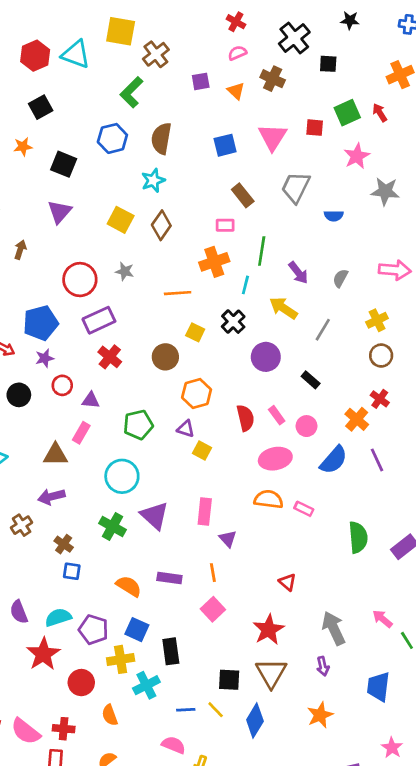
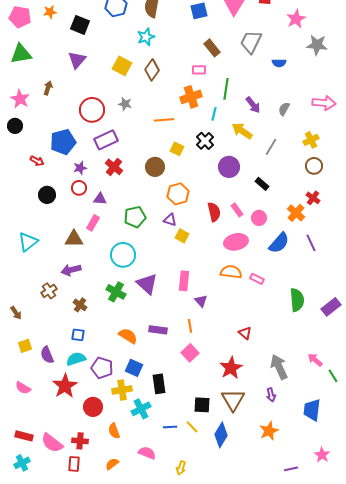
purple star: (45, 358) -> (80, 168), moved
blue square: (72, 571) -> (78, 335), moved
pink semicircle: (174, 745) -> (147, 453), moved

